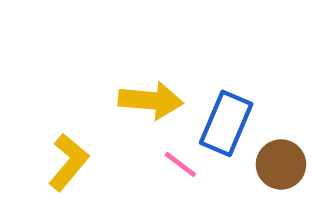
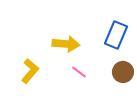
blue rectangle: (226, 123) -> (116, 35), moved

